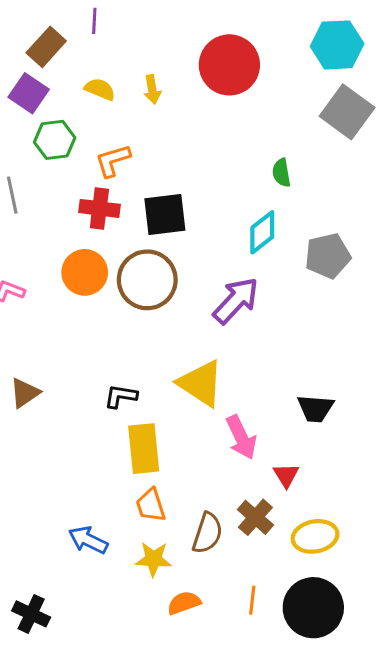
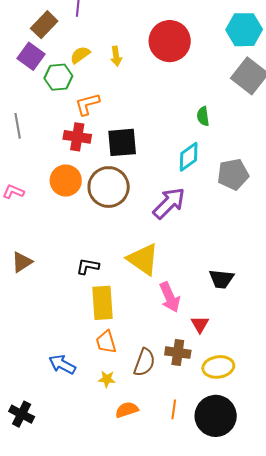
yellow semicircle: (100, 89) -> (80, 55), turned -60
green hexagon: (55, 140) -> (58, 77), moved
brown cross: (255, 517) -> (178, 353), turned -35
yellow star: (154, 559) -> (107, 379), size x0.7

